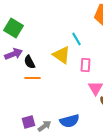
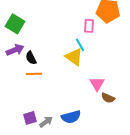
cyan line: (76, 39) -> (80, 45), moved
yellow triangle: (62, 55) -> (74, 57), moved
pink rectangle: (86, 65) -> (89, 26), moved

